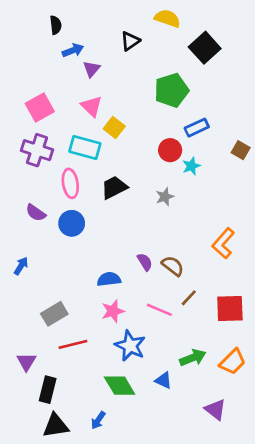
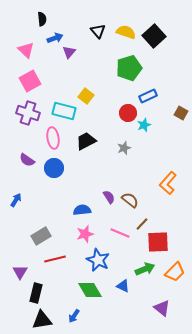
yellow semicircle: (167, 18) -> (126, 32), moved
black triangle: (130, 41) -> (98, 31), turned -35
pink triangle: (92, 106) -> (26, 50), moved
red square: (230, 308) -> (158, 242), moved

